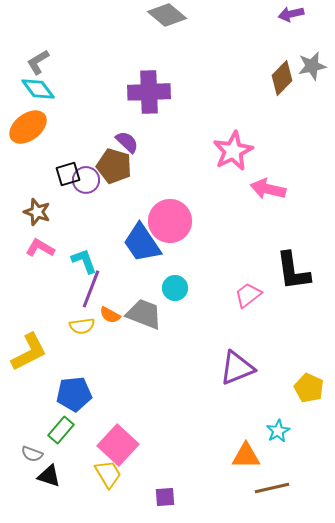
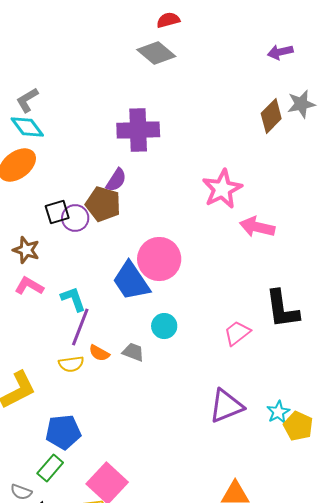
purple semicircle: (127, 142) -> (116, 180), turned 80
gray trapezoid: (144, 314) -> (133, 352), size x0.6
cyan star: (278, 431) -> (278, 412), moved

